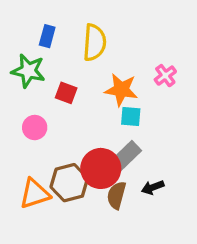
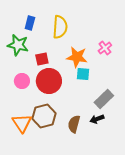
red square: (66, 93) -> (42, 59), turned -32
gray rectangle: (126, 156) -> (104, 99), moved
red circle: (101, 168) -> (49, 81), moved
orange triangle: (35, 194) -> (22, 123), turned -45

